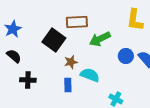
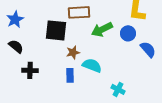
black square: (54, 40) -> (56, 30), turned -30
blue circle: (126, 56) -> (128, 33), moved

